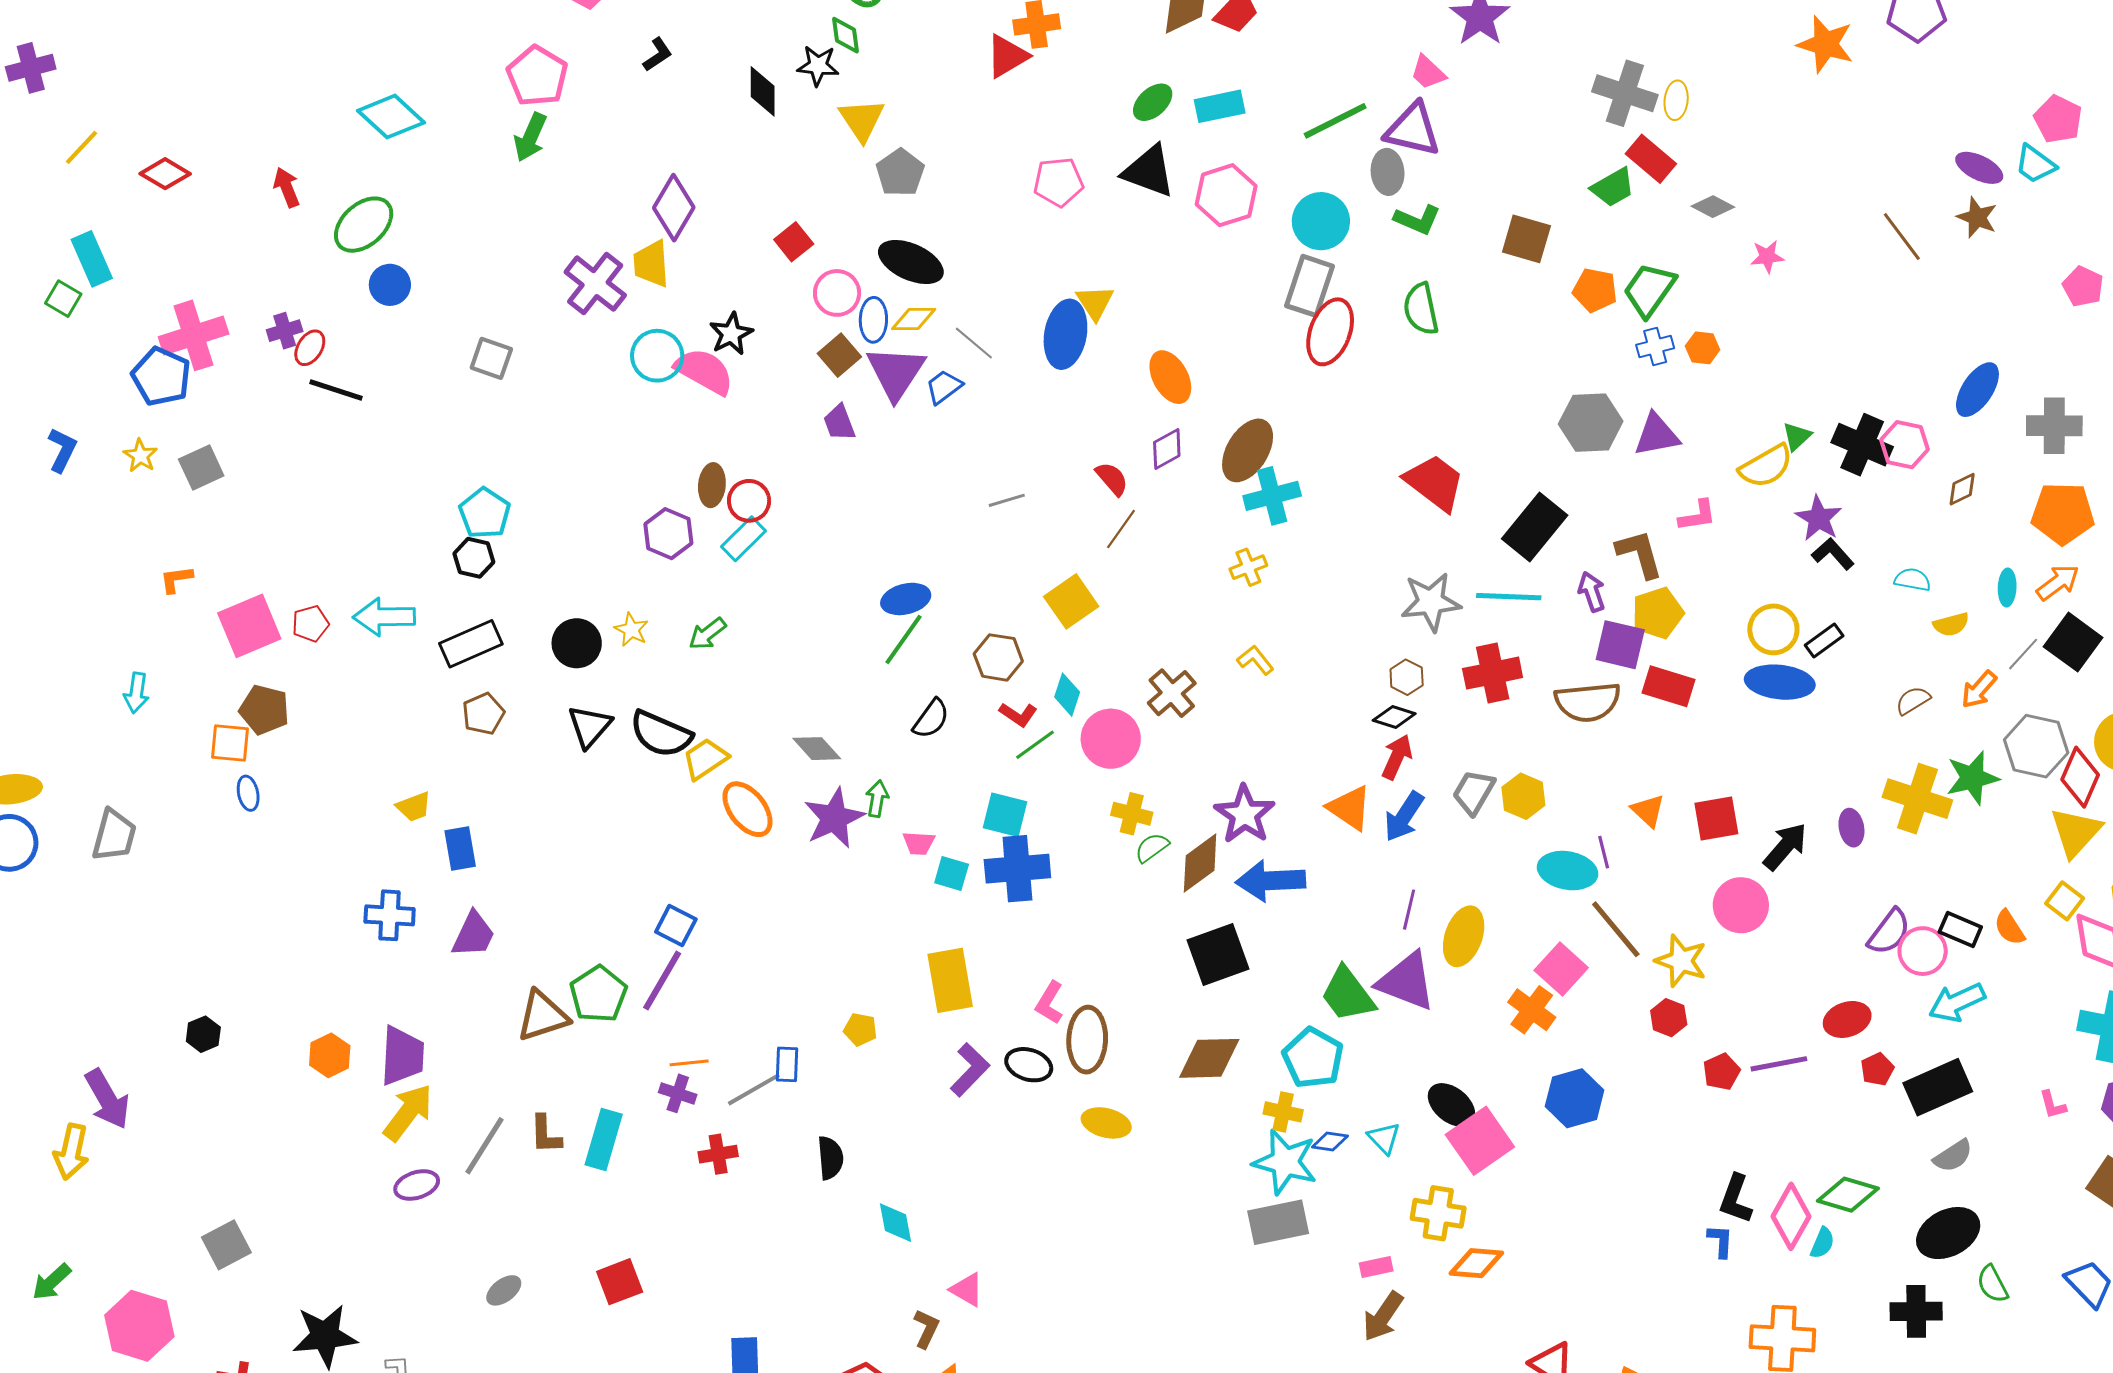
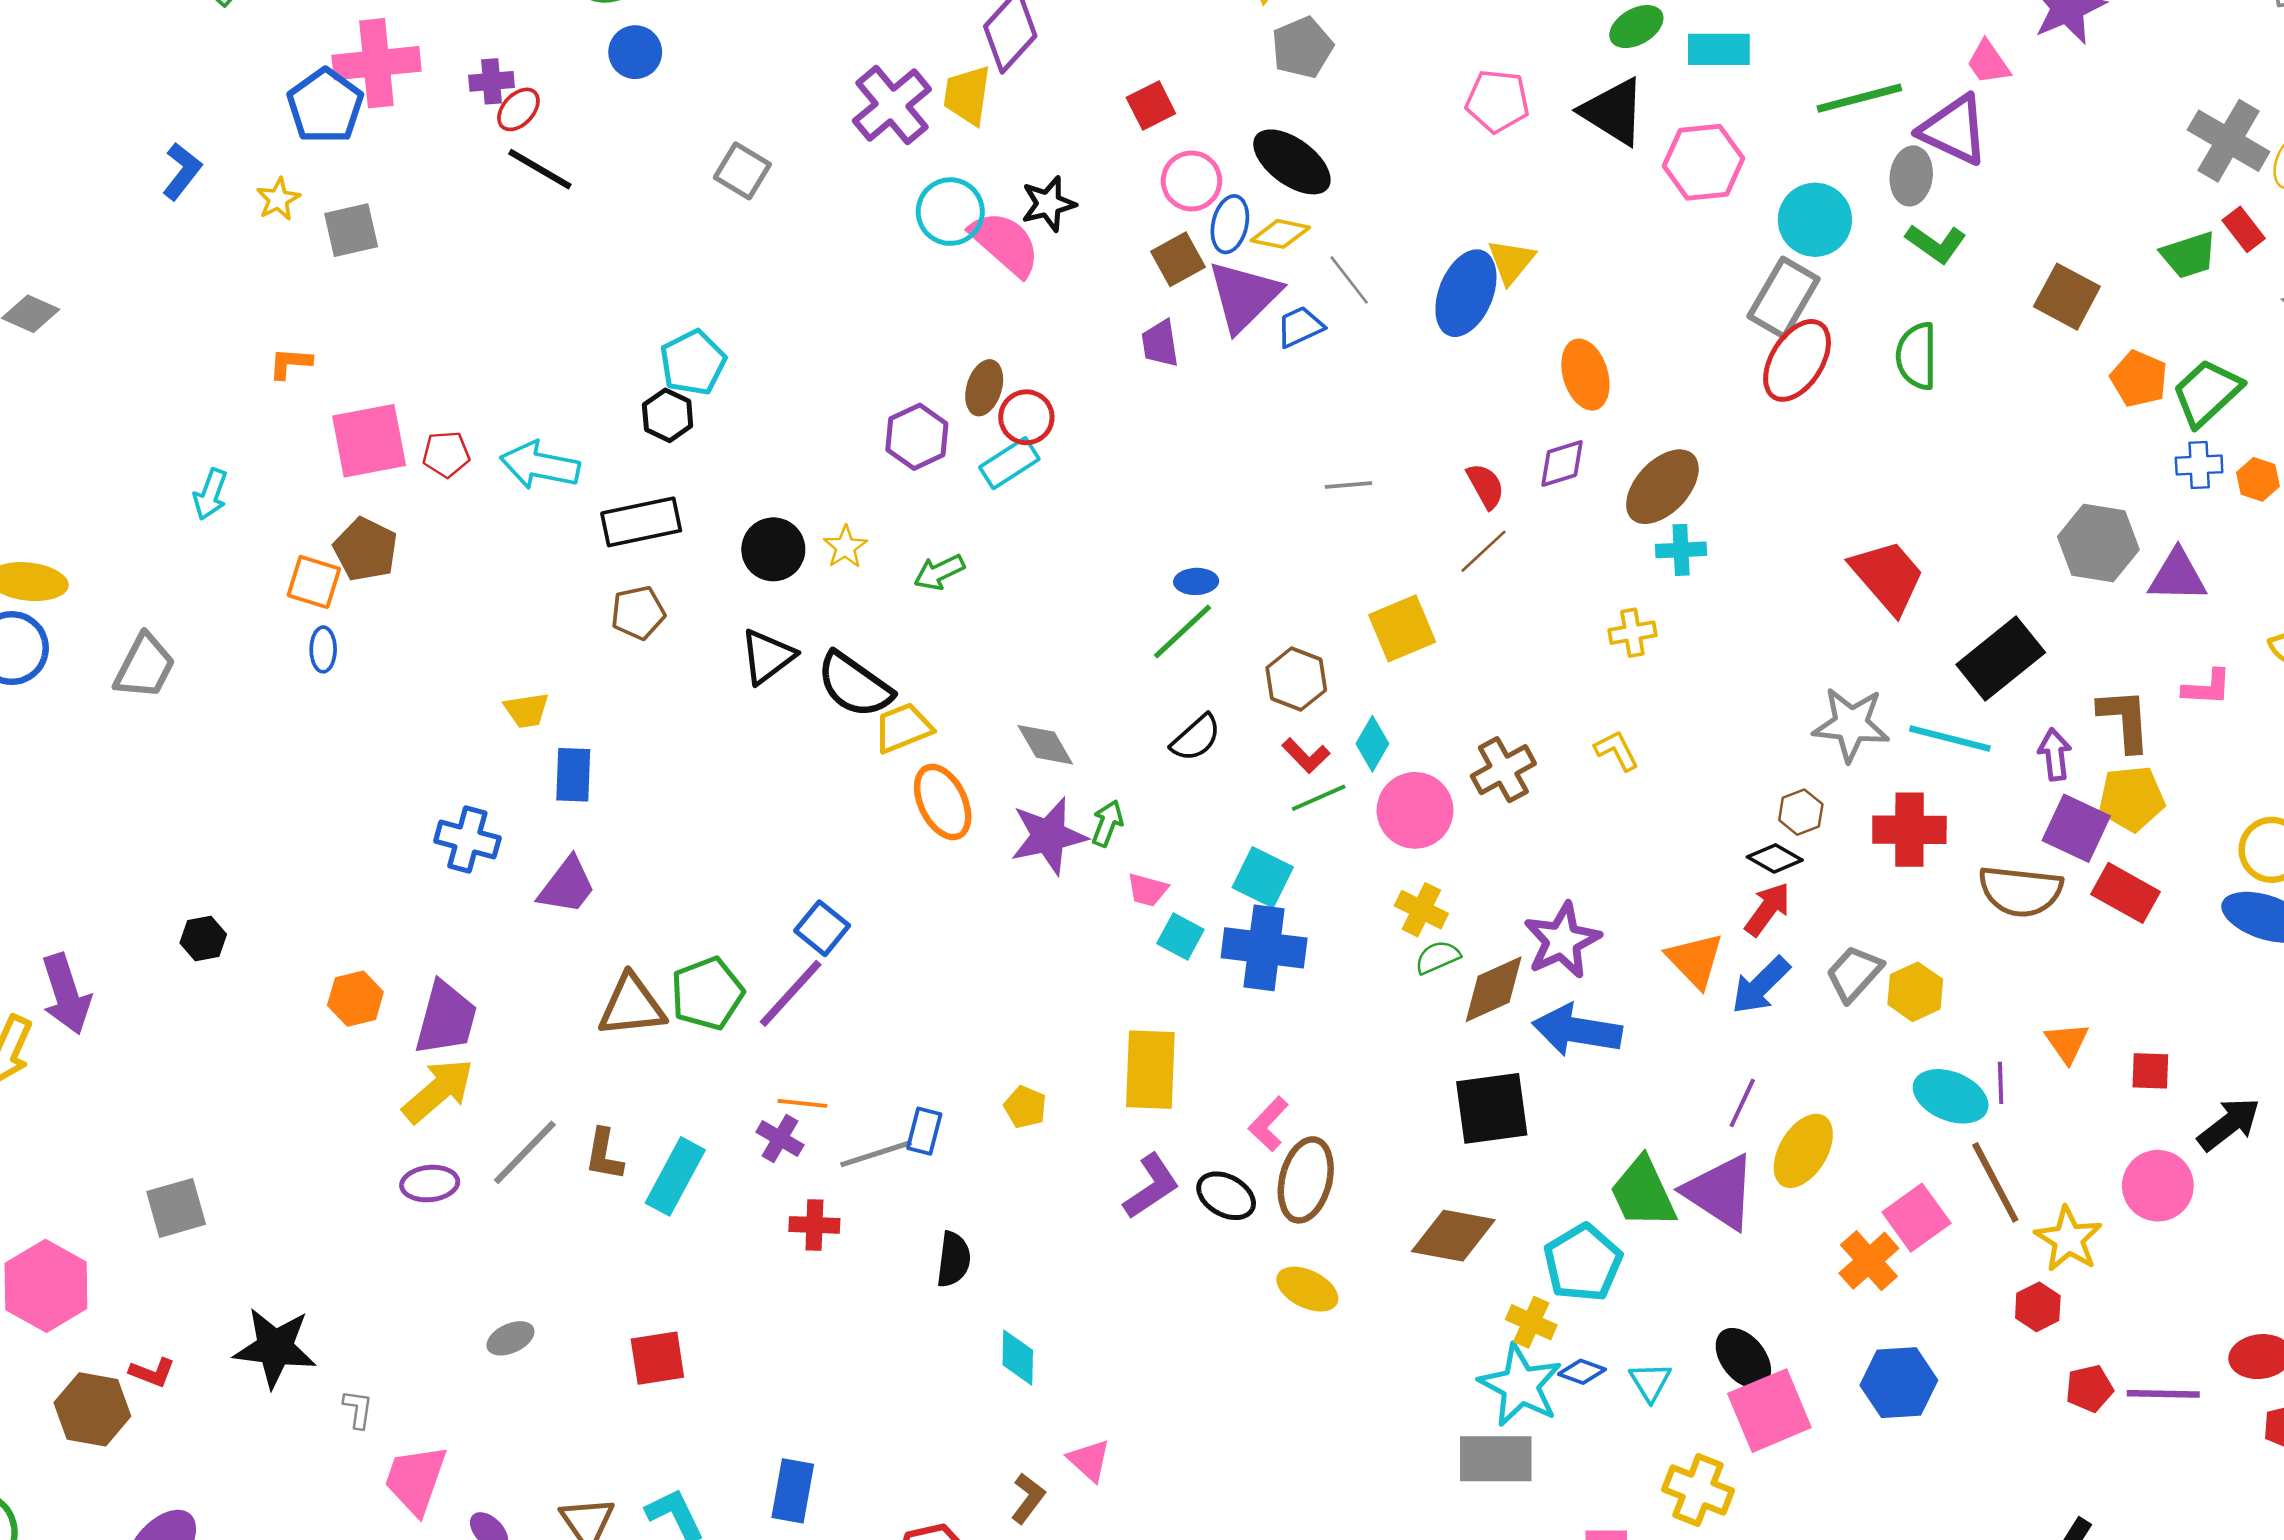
red rectangle: (1651, 159) -> (2244, 229), size x0.7
cyan cross: (1272, 496) -> (1681, 550), size x0.7
blue ellipse: (906, 599) -> (1196, 581), size x0.7
red square: (1716, 819) -> (2150, 1071), size x0.7

